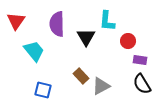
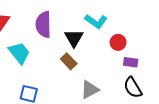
cyan L-shape: (107, 21) -> (96, 21), turned -60
brown rectangle: (81, 76) -> (69, 61), moved

